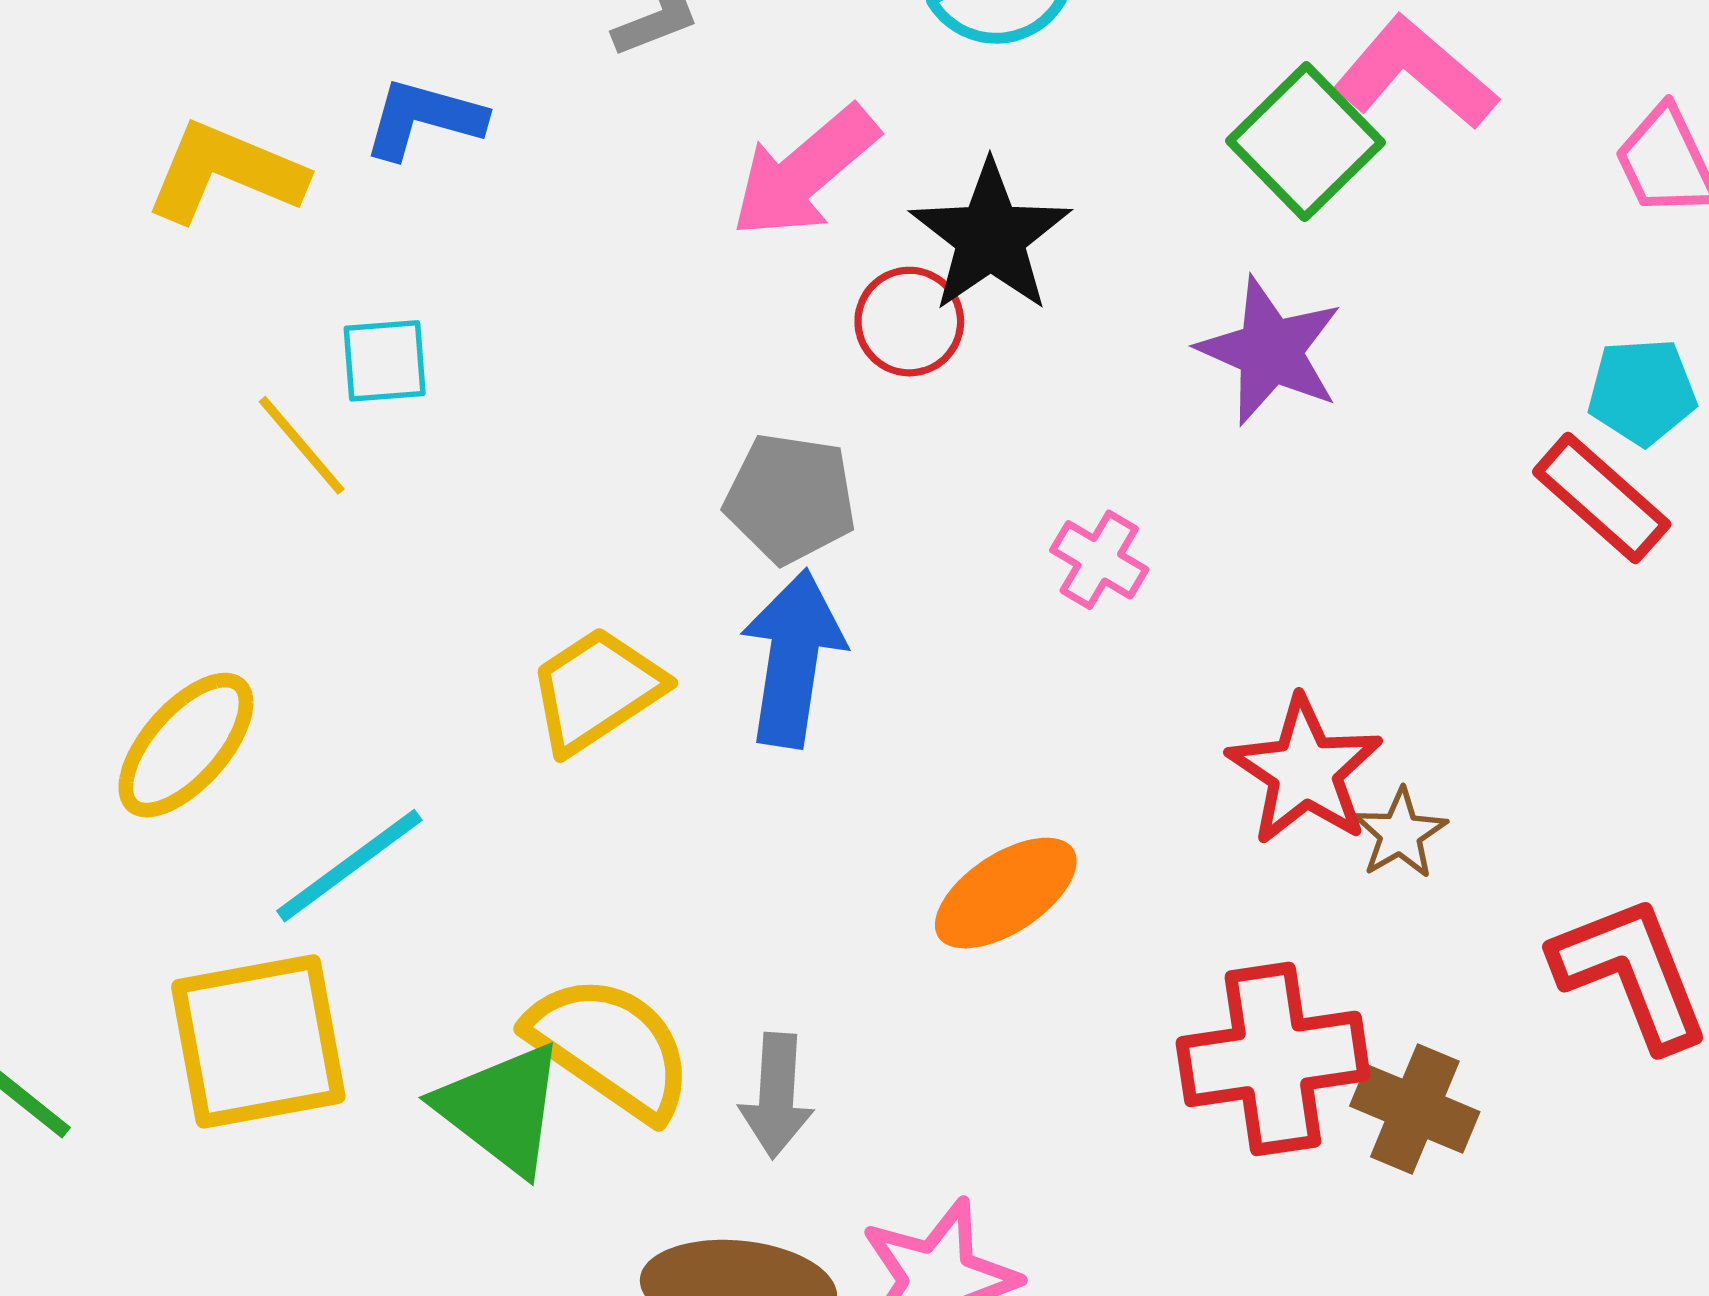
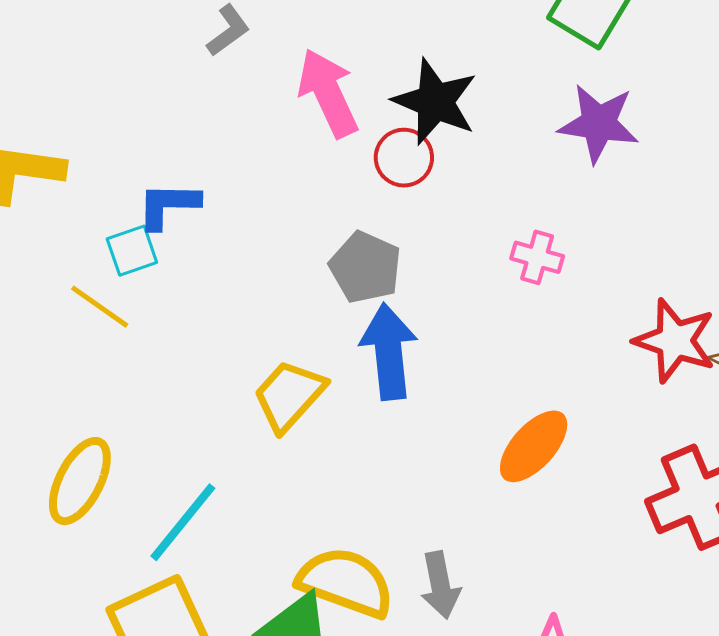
blue L-shape: (424, 119) -> (168, 205), moved
pink arrow: (805, 172) -> (328, 93), turned 120
gray pentagon: (790, 498) -> (365, 267), turned 30

